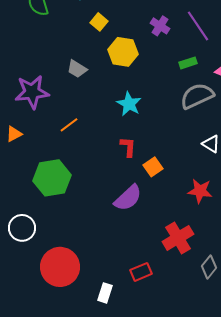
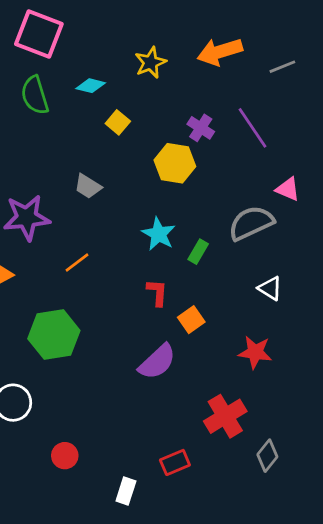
yellow hexagon: (123, 52) -> (175, 163), moved
green rectangle: (188, 63) -> (198, 252), moved, turned -42
red circle: (60, 267) -> (65, 456), size x0.5

